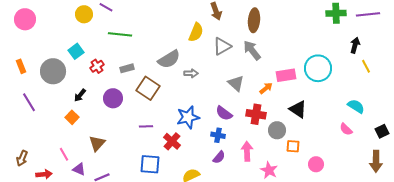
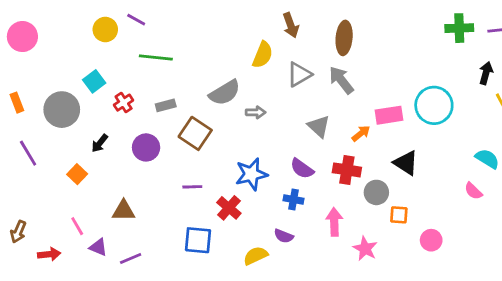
orange square: (72, 117) -> (77, 174), moved
brown triangle: (97, 143) -> (124, 211), turned 48
purple semicircle: (219, 157) -> (284, 236), moved, turned 72

